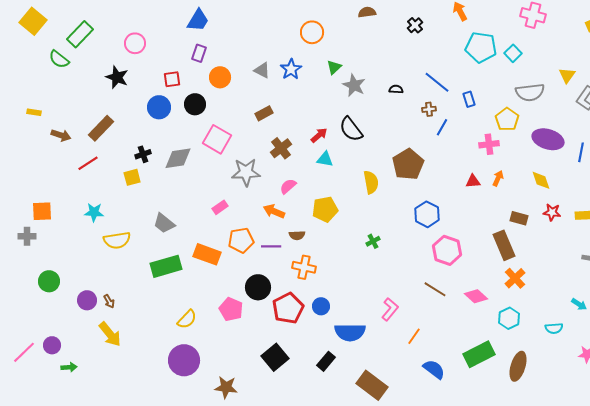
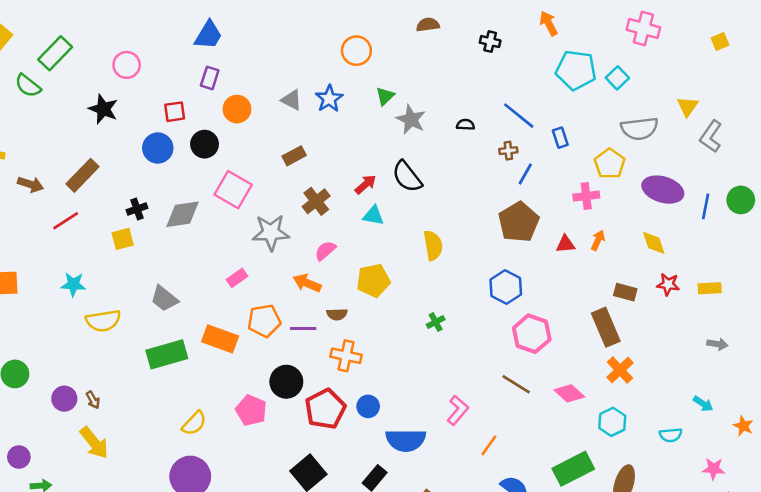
black cross: (415, 25) -> (490, 42), turned -35
brown pentagon: (408, 164) -> (519, 222), moved

